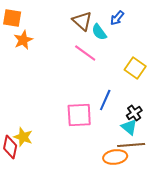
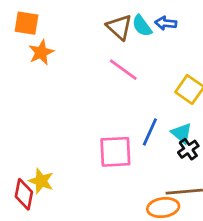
blue arrow: (117, 18) -> (166, 23), turned 56
cyan semicircle: (99, 32) -> (142, 26), moved
cyan triangle: (129, 127) -> (182, 133), moved

